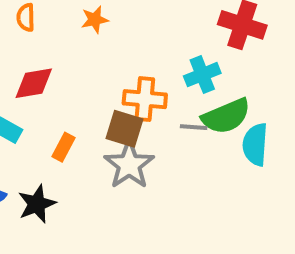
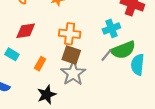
orange cross: (145, 99) -> (70, 34), moved
gray line: (194, 127) -> (106, 55), turned -56
black star: (37, 204) -> (47, 95), moved

